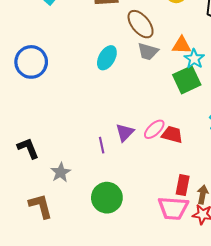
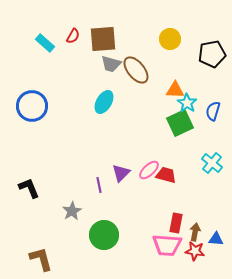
gray trapezoid: (148, 51) -> (111, 64), moved
gray star: (61, 172) -> (72, 211), moved
brown L-shape: (41, 206) -> (41, 259), moved

